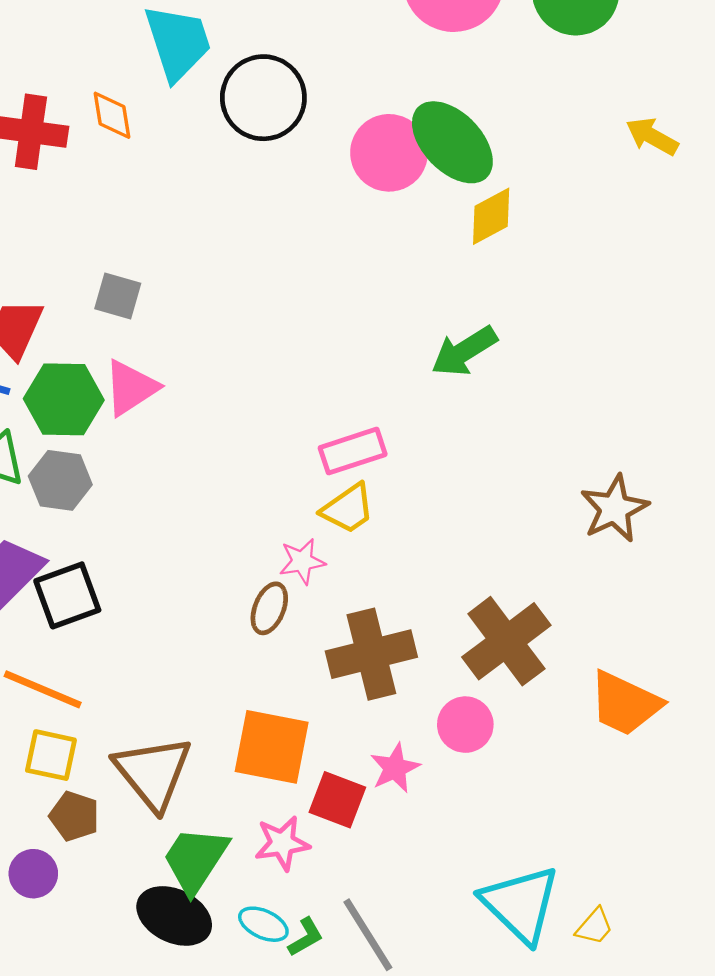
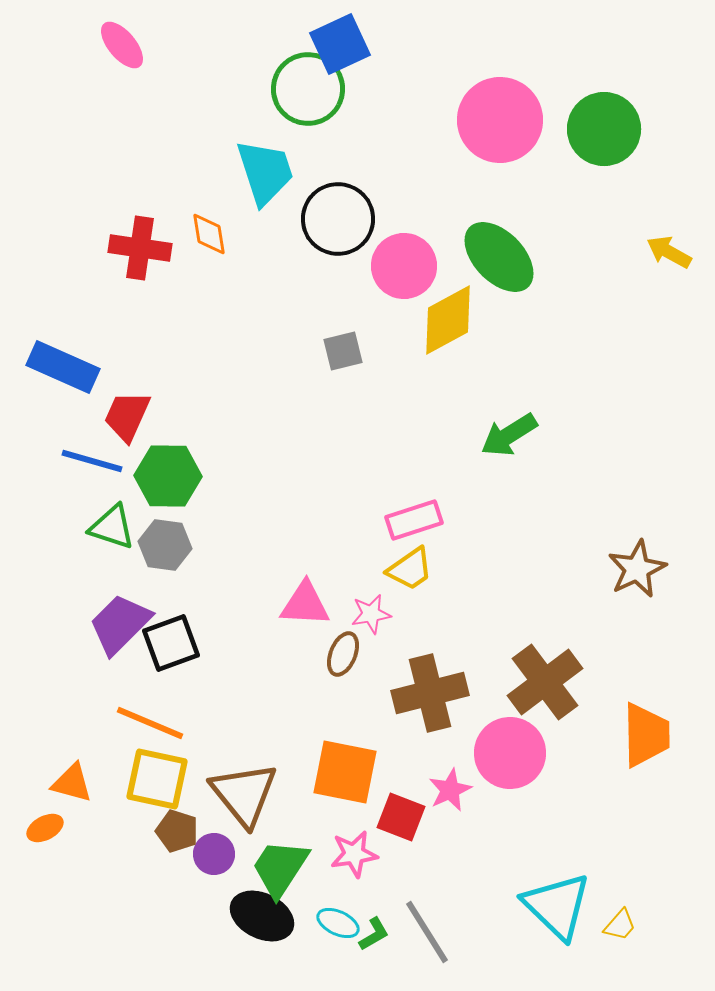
pink circle: (389, 153) -> (404, 266), moved
yellow diamond: (491, 216) -> (448, 320), moved, size x1.4
gray square: (118, 296) -> (343, 351), moved, turned -30
pink triangle: (131, 388) -> (305, 604), moved, turned 36
orange trapezoid: (625, 703) -> (646, 735), turned -116
pink circle: (465, 725) -> (510, 753), size x1.5
yellow square: (51, 755) -> (157, 779), size x1.4
purple circle: (33, 874) -> (214, 854), moved

